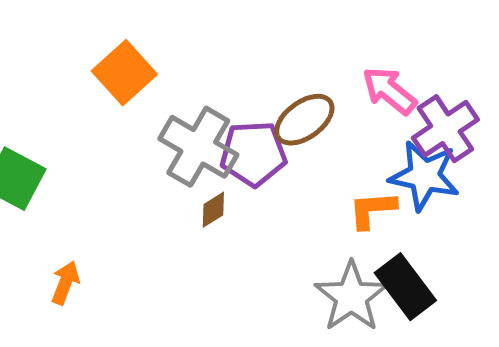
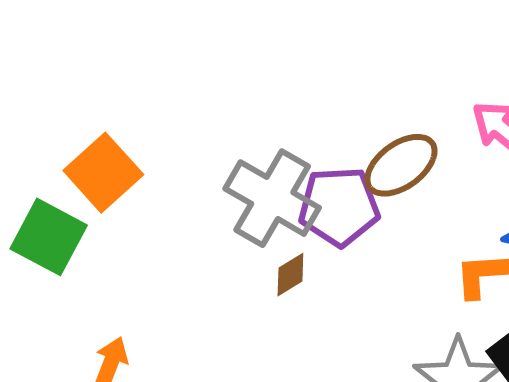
orange square: (124, 73) -> (103, 173), moved

